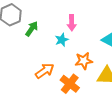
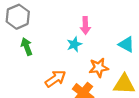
green arrow: (32, 29) -> (27, 47), moved, turned -56

